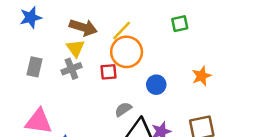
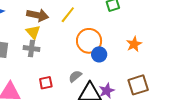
orange circle: (127, 52) -> (89, 41), moved
gray cross: (71, 69) -> (32, 48), turned 35
red square: (109, 72) -> (46, 83), moved

